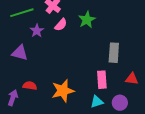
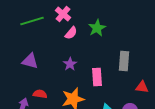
purple star: (37, 31) -> (70, 64), moved
pink rectangle: (102, 80) -> (97, 77), moved

